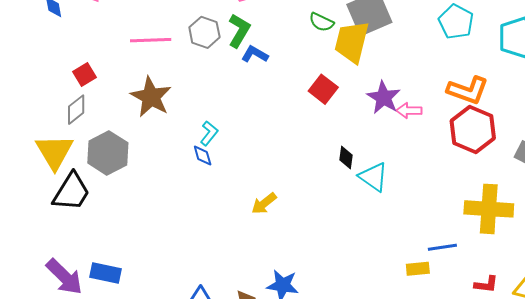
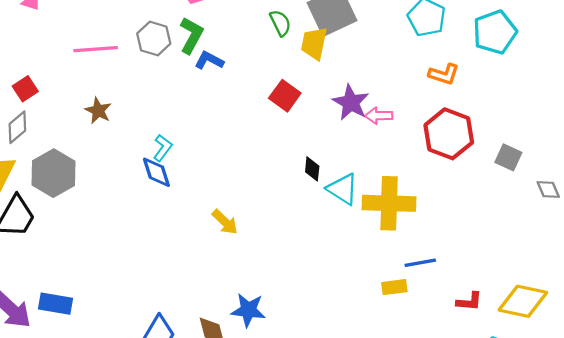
green semicircle: (321, 22) -> (280, 23), turned -140
yellow trapezoid: (352, 42) -> (314, 43), size x0.7
orange L-shape: (468, 90) -> (444, 74), moved, size x0.7
brown star: (151, 97) -> (98, 111), size x0.6
blue diamond: (203, 156) -> (156, 172), size x1.4
yellow arrow: (264, 203) -> (225, 222), turned -96
yellow cross: (489, 209) -> (389, 203), moved

